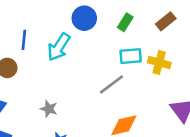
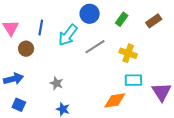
cyan rectangle: (131, 56) -> (133, 80), moved
yellow cross: (159, 63) -> (128, 53), moved
gray line: (112, 84) -> (95, 47), moved

